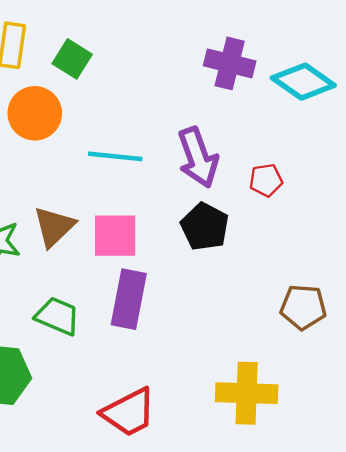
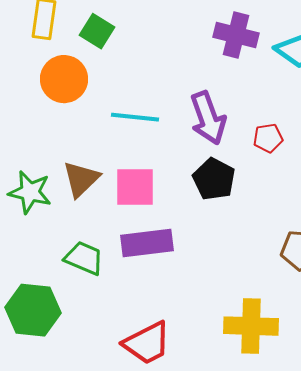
purple rectangle: (129, 299) -> (147, 243), turned 72

